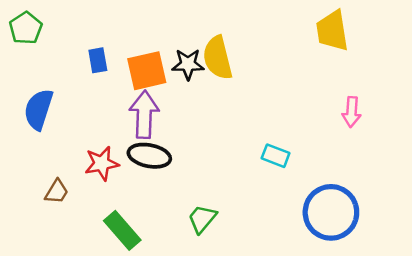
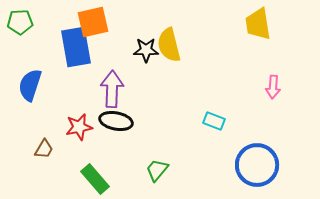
green pentagon: (26, 28) -> (20, 22), turned 30
blue rectangle: (98, 60) -> (76, 47), size x2.0
orange square: (147, 71) -> (93, 22), moved

